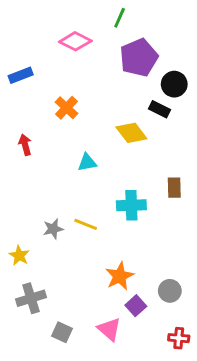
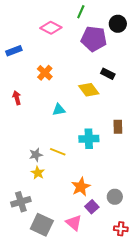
purple pentagon: (139, 58) -> (94, 39), turned 30
black circle: (174, 84) -> (118, 24), moved
yellow star: (19, 255) -> (38, 173), moved
gray square: (62, 332) -> (42, 225), size x1.6

